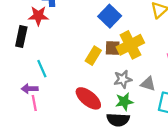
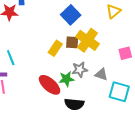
yellow cross: (130, 45) -> (87, 40), turned -30
green star: (124, 102) -> (66, 79), moved

